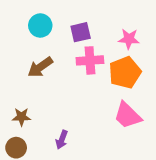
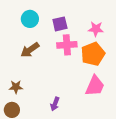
pink trapezoid: (128, 115) -> (95, 86), turned -110
purple arrow: (62, 140) -> (55, 104), moved

